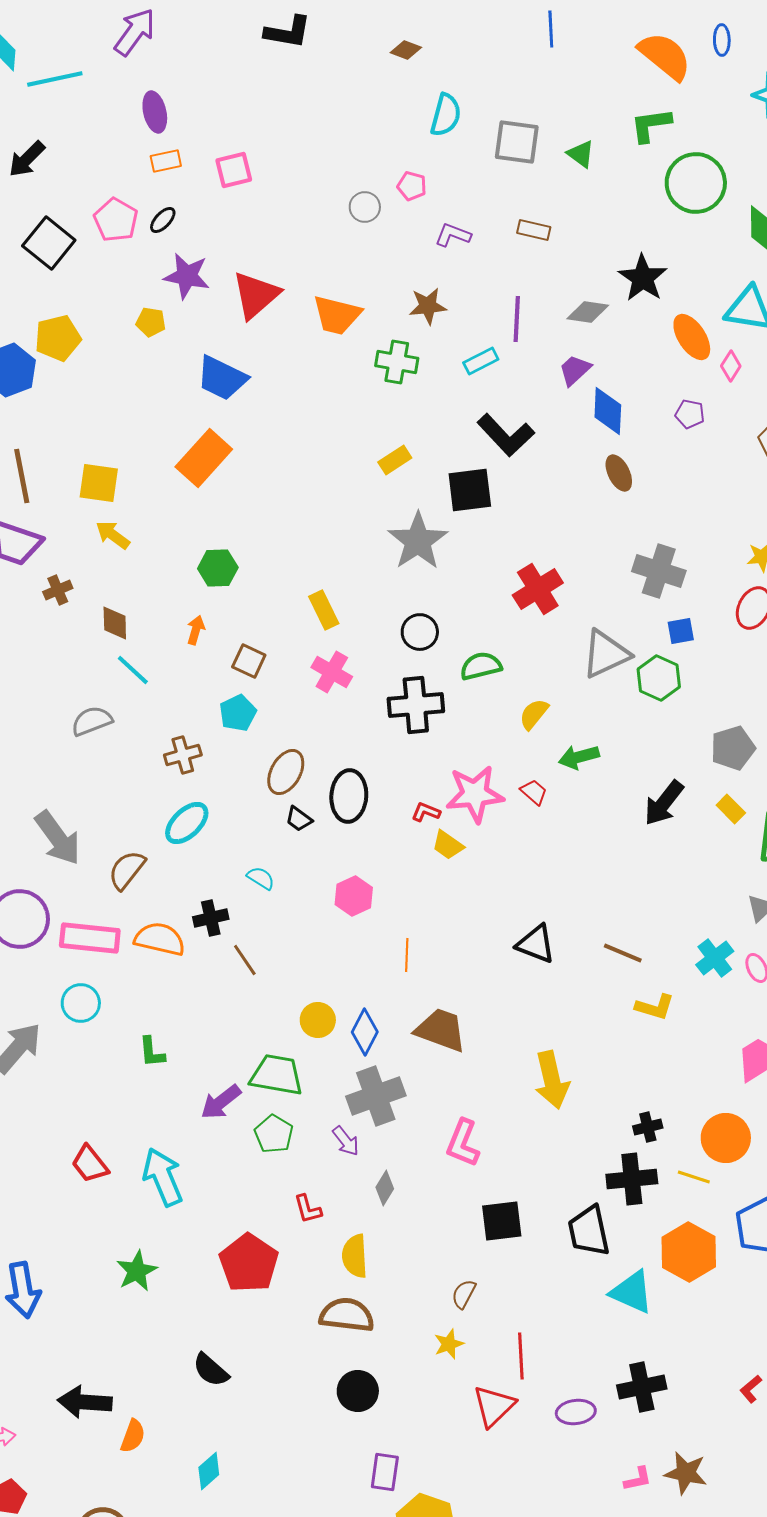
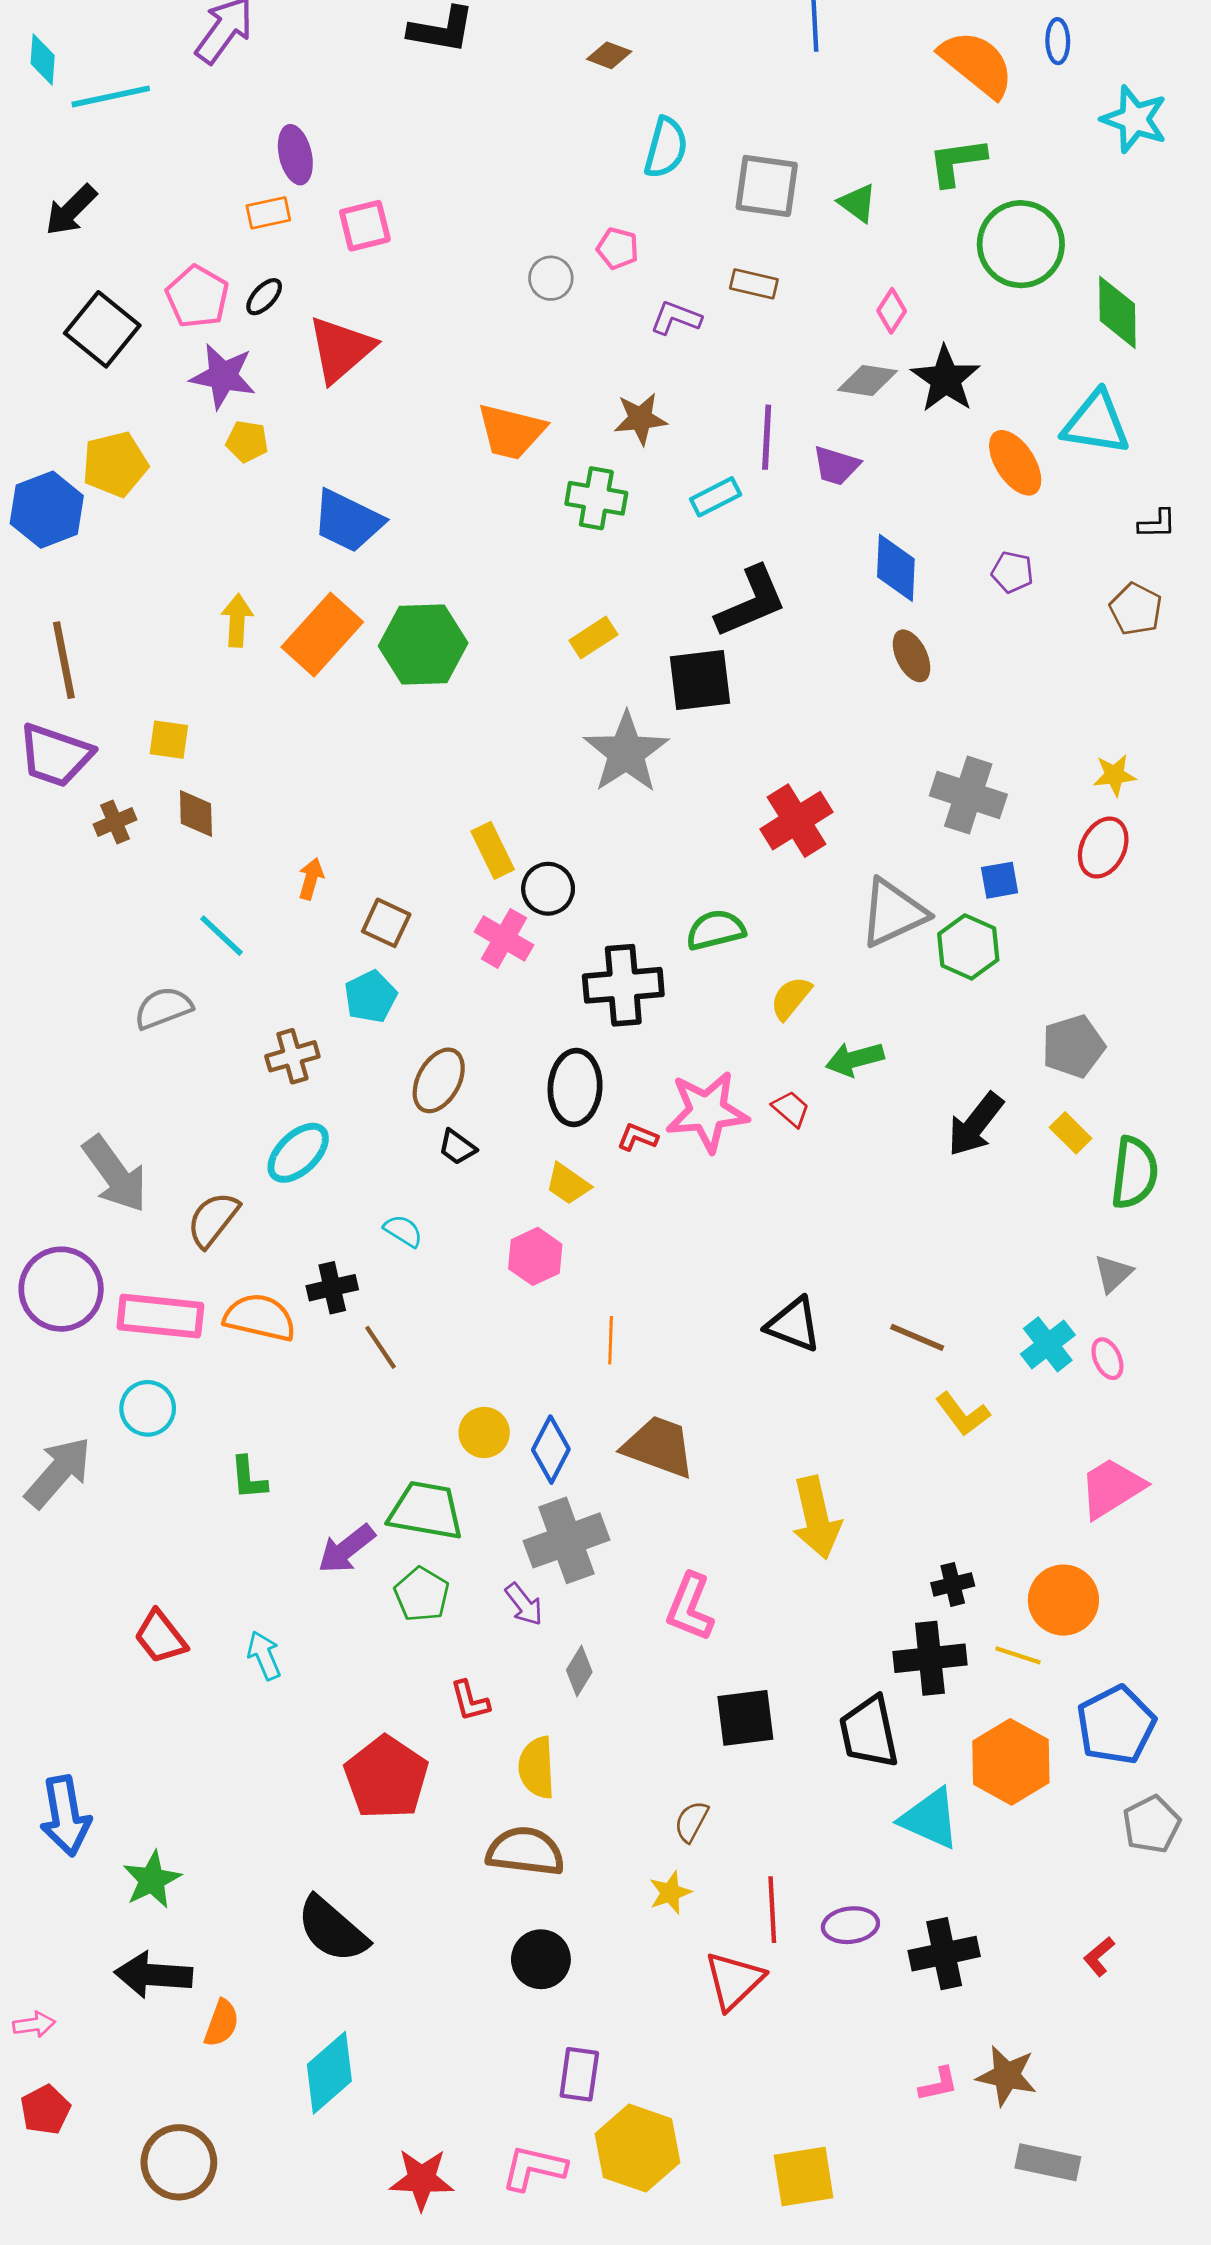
purple ellipse: (155, 112) -> (295, 155), moved
brown rectangle: (534, 230) -> (754, 284), moved
purple star: (187, 276) -> (223, 376), moved
red triangle: (256, 295) -> (341, 349), moved
gray diamond: (588, 312) -> (867, 380), moved
pink diamond: (731, 366) -> (892, 311), moved
purple trapezoid: (575, 370) -> (836, 466), moved, turned -120
black L-shape: (506, 435) -> (751, 602), turned -70
yellow square: (99, 483) -> (169, 740), moved, size x0.7
yellow arrow: (113, 535) -> (237, 620), moved, turned 57
green hexagon: (218, 568) -> (423, 645), moved, size x1.5
brown diamond: (115, 623) -> (196, 813), moved
black circle: (420, 632) -> (548, 889), moved
black ellipse: (349, 796) -> (575, 1087), moved
yellow trapezoid: (448, 845) -> (568, 1184), moved
yellow L-shape: (655, 1007) -> (963, 1414), turned 36
cyan arrow: (163, 1177) -> (264, 1655), size x0.6
green star: (137, 1271) -> (152, 1880), moved
black semicircle: (211, 1370) -> (332, 1929), size x1.4
purple ellipse: (576, 1412) -> (850, 1925), moved
cyan diamond: (209, 1471) -> (329, 2073), size x1.5

